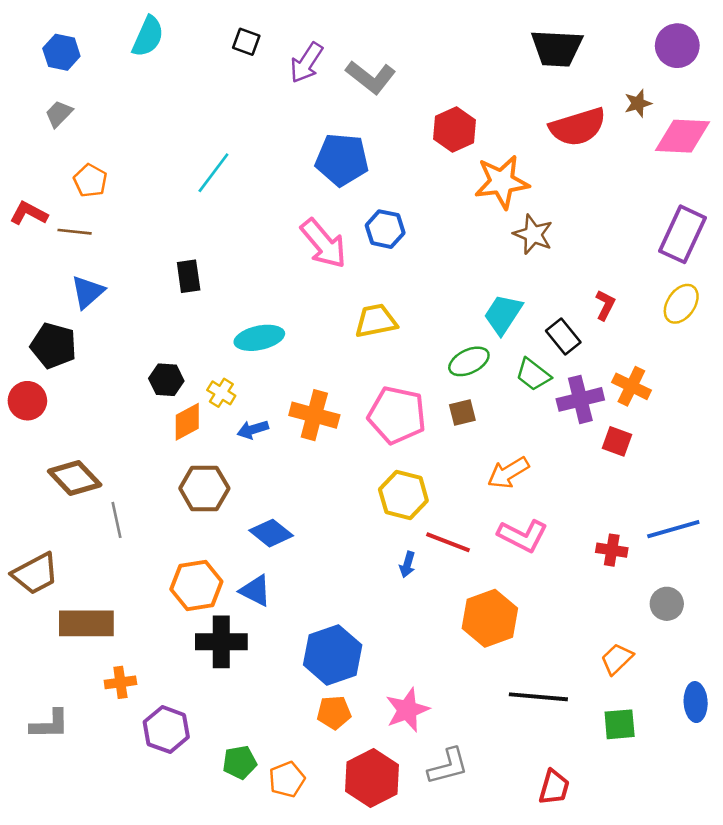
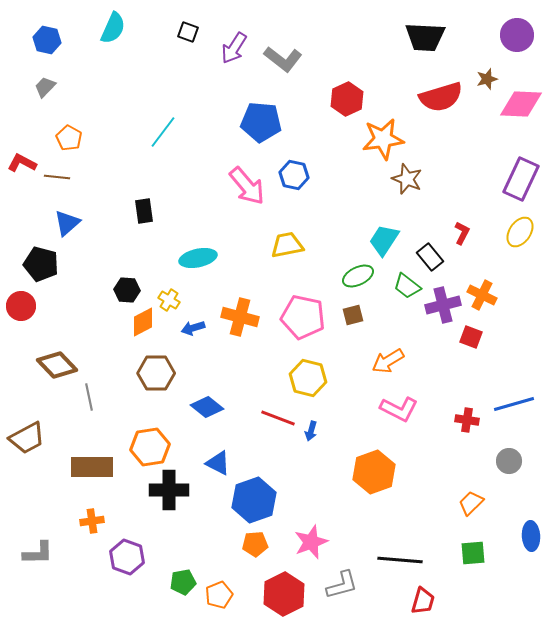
red line: (448, 542) -> (278, 418), moved
blue triangle: (255, 591) -> (218, 463), moved
brown rectangle: (86, 623) -> (92, 467), moved
black line: (538, 697) -> (400, 560), moved

